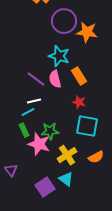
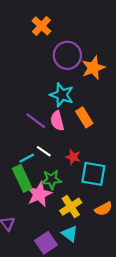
orange star: (87, 32) -> (93, 68), turned -30
white line: (34, 101) -> (44, 151), moved, turned 48
red star: (79, 102) -> (73, 157), moved
green rectangle: (24, 130) -> (22, 178), size x1.6
pink star: (39, 144) -> (39, 194), turned 30

